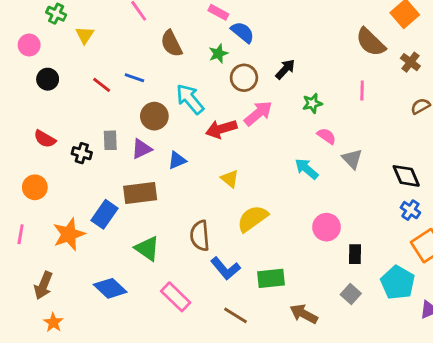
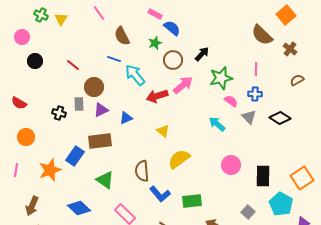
yellow triangle: (85, 35) -> (61, 19), moved
blue line: (134, 78) -> (114, 59), moved
green star: (312, 103) -> (221, 78), size x1.6
brown circle: (154, 116) -> (94, 87), moved
red semicircle: (45, 139) -> (19, 103), moved
black diamond: (406, 176) -> (280, 118), moved, turned -35
blue cross: (410, 210) -> (255, 94), moved, turned -32
black rectangle: (355, 254) -> (263, 176), moved, size x1.5

